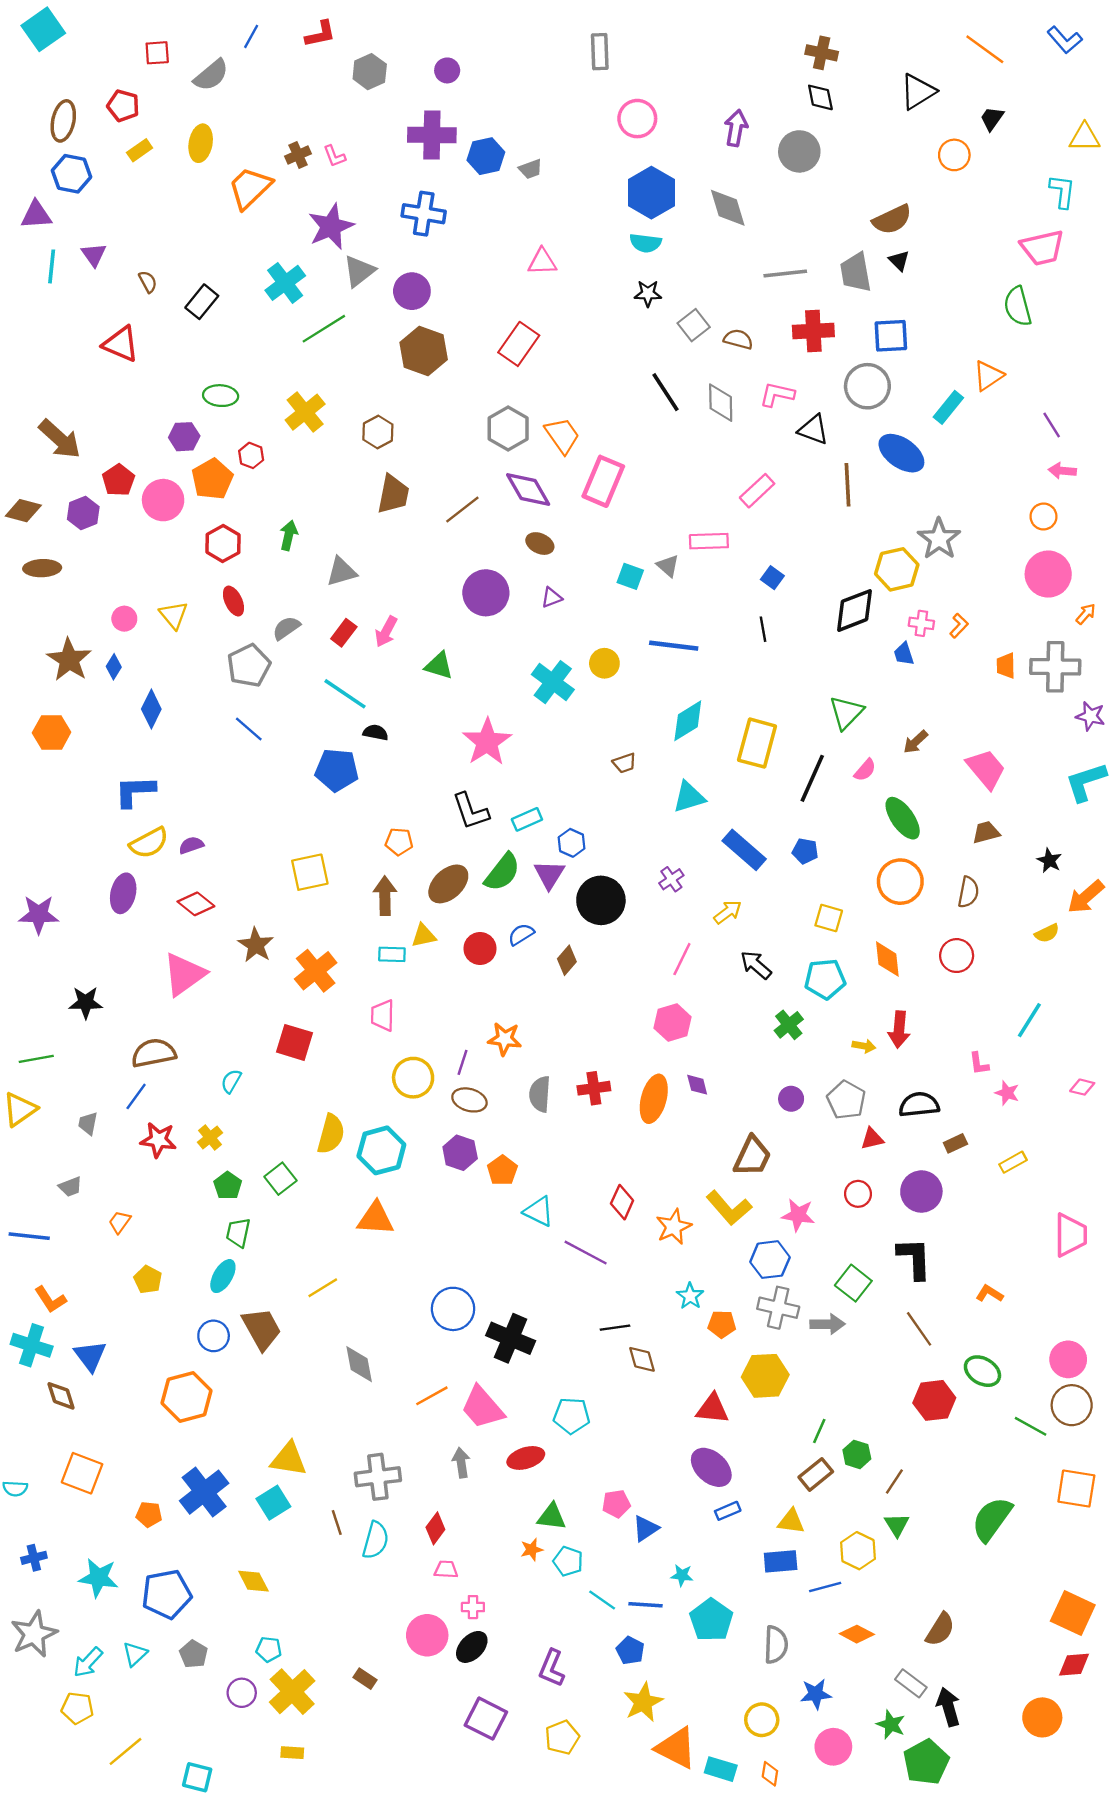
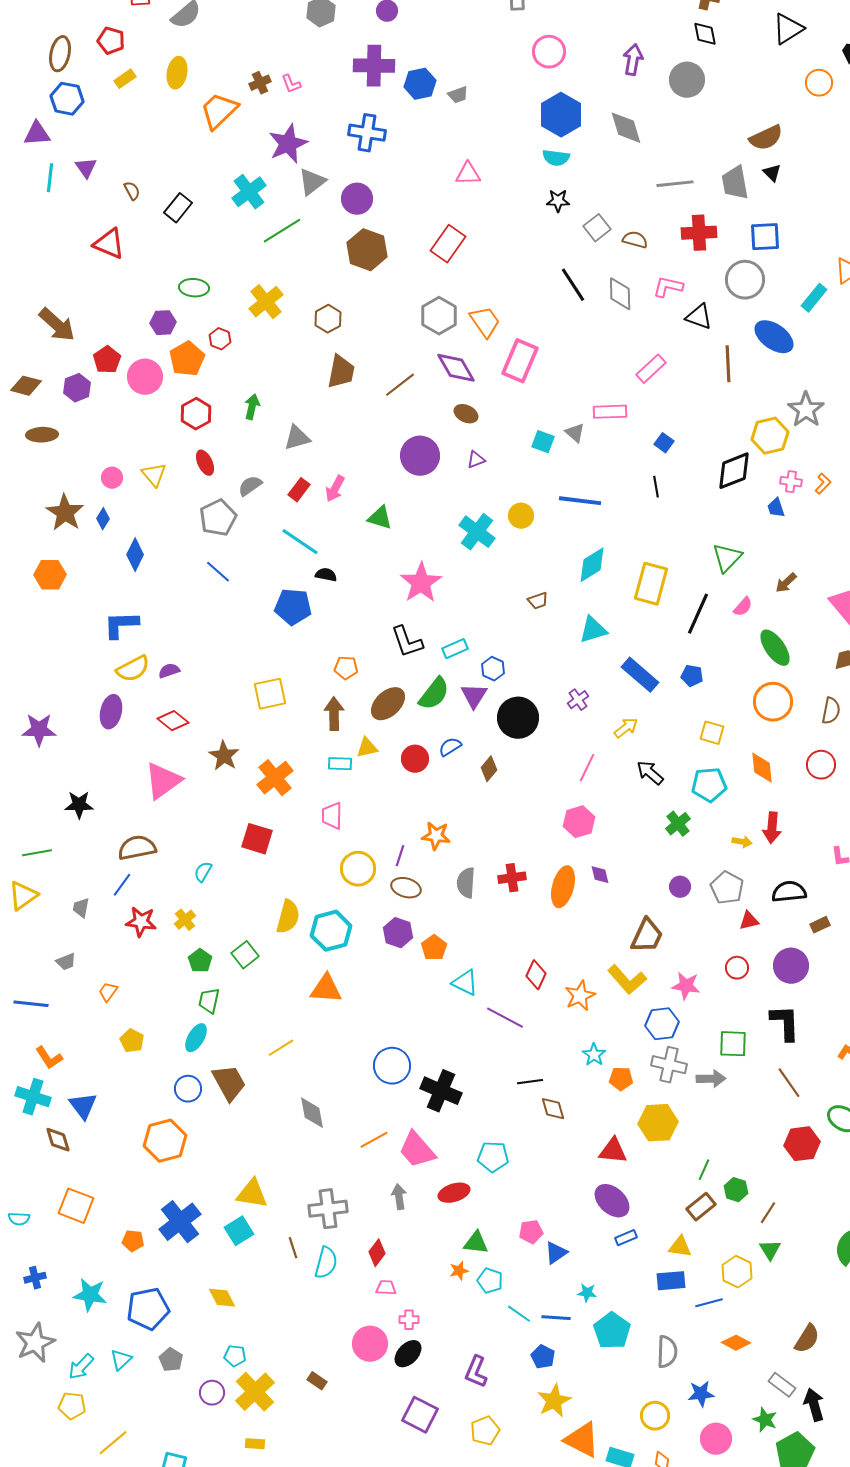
green square: (853, 1283) -> (733, 1044), turned -36

